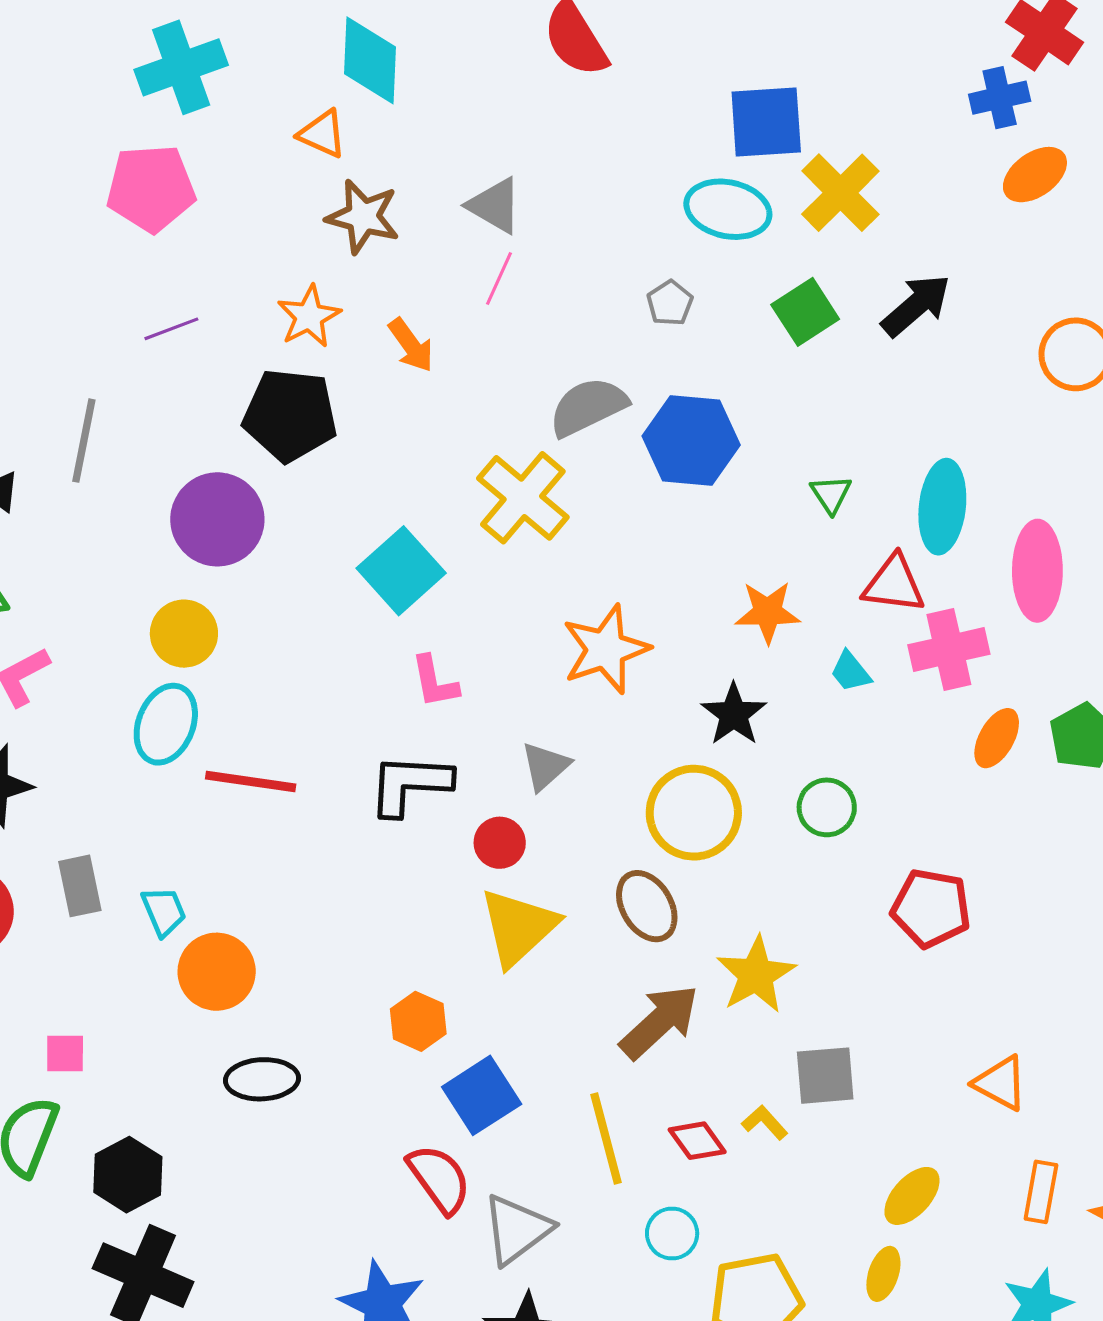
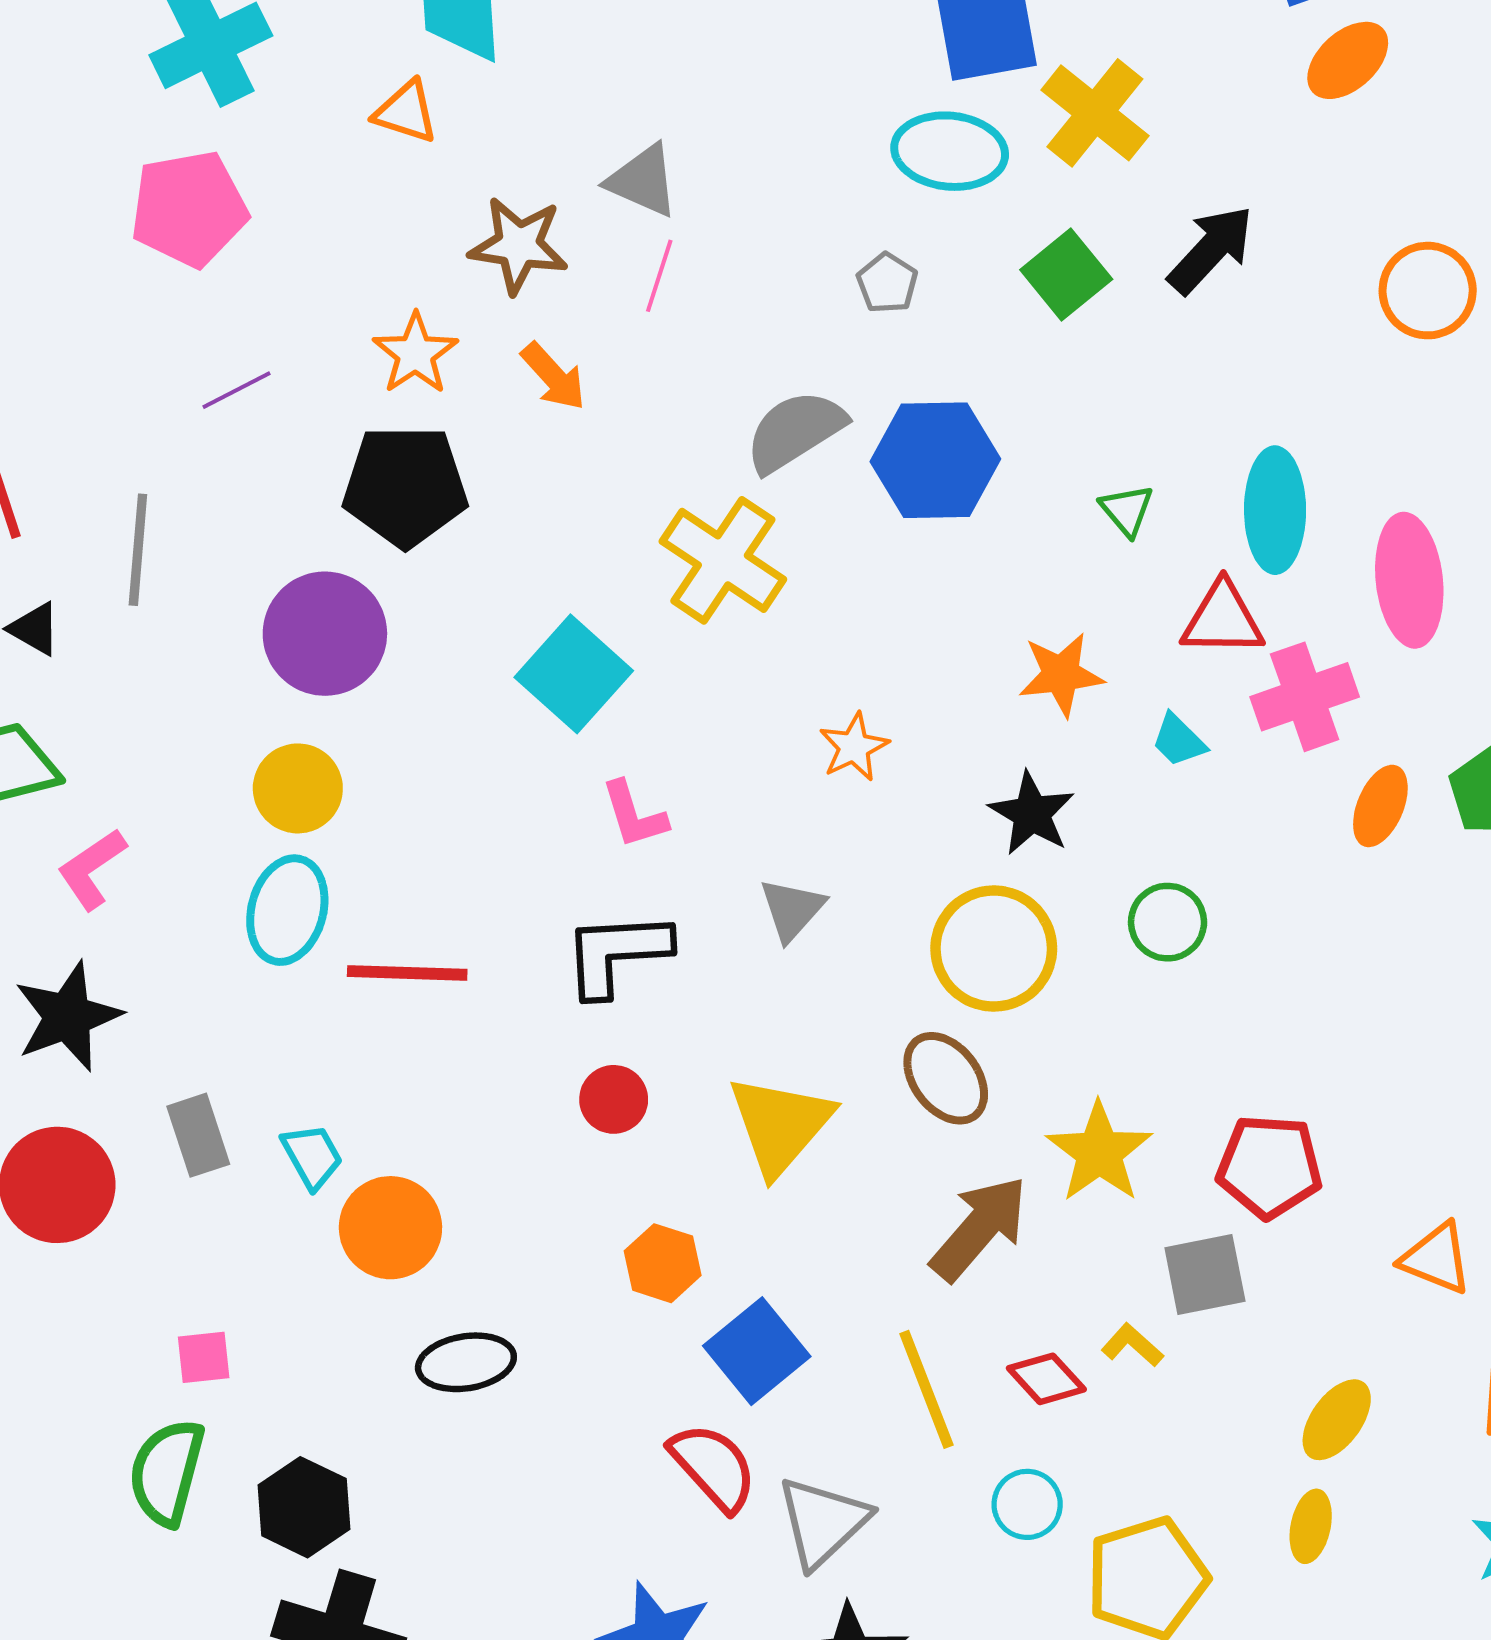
brown star: (363, 217) -> (519, 245), moved
orange star: (606, 649) -> (854, 747), size x0.6
red circle: (500, 843) -> (614, 1099), moved
red pentagon: (931, 908) -> (1269, 1166), moved

